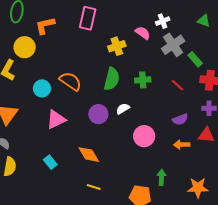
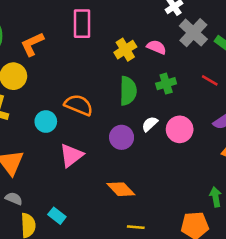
pink semicircle: (143, 33) -> (156, 47), moved
pink circle: (144, 136) -> (180, 129), moved
cyan rectangle: (50, 162) -> (57, 216), moved

